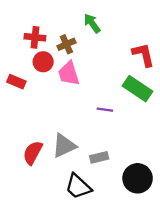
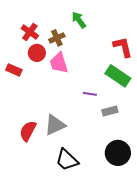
red cross: (35, 37) -> (30, 32), turned 30
gray rectangle: (99, 157) -> (110, 111), moved

